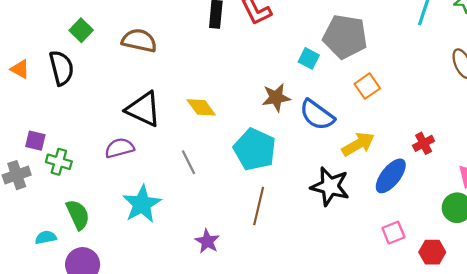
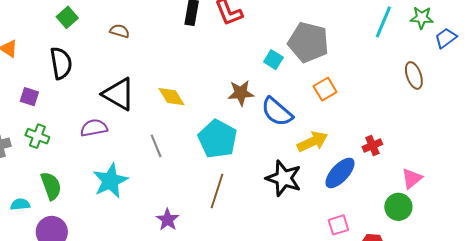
brown semicircle: (139, 41) -> (120, 31), size x0.6
black semicircle: (61, 68) -> (61, 63), moved
purple square: (35, 141) -> (29, 97), moved

